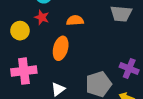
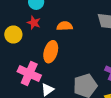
pink cross: (24, 71) -> (29, 73), moved, turned 30

